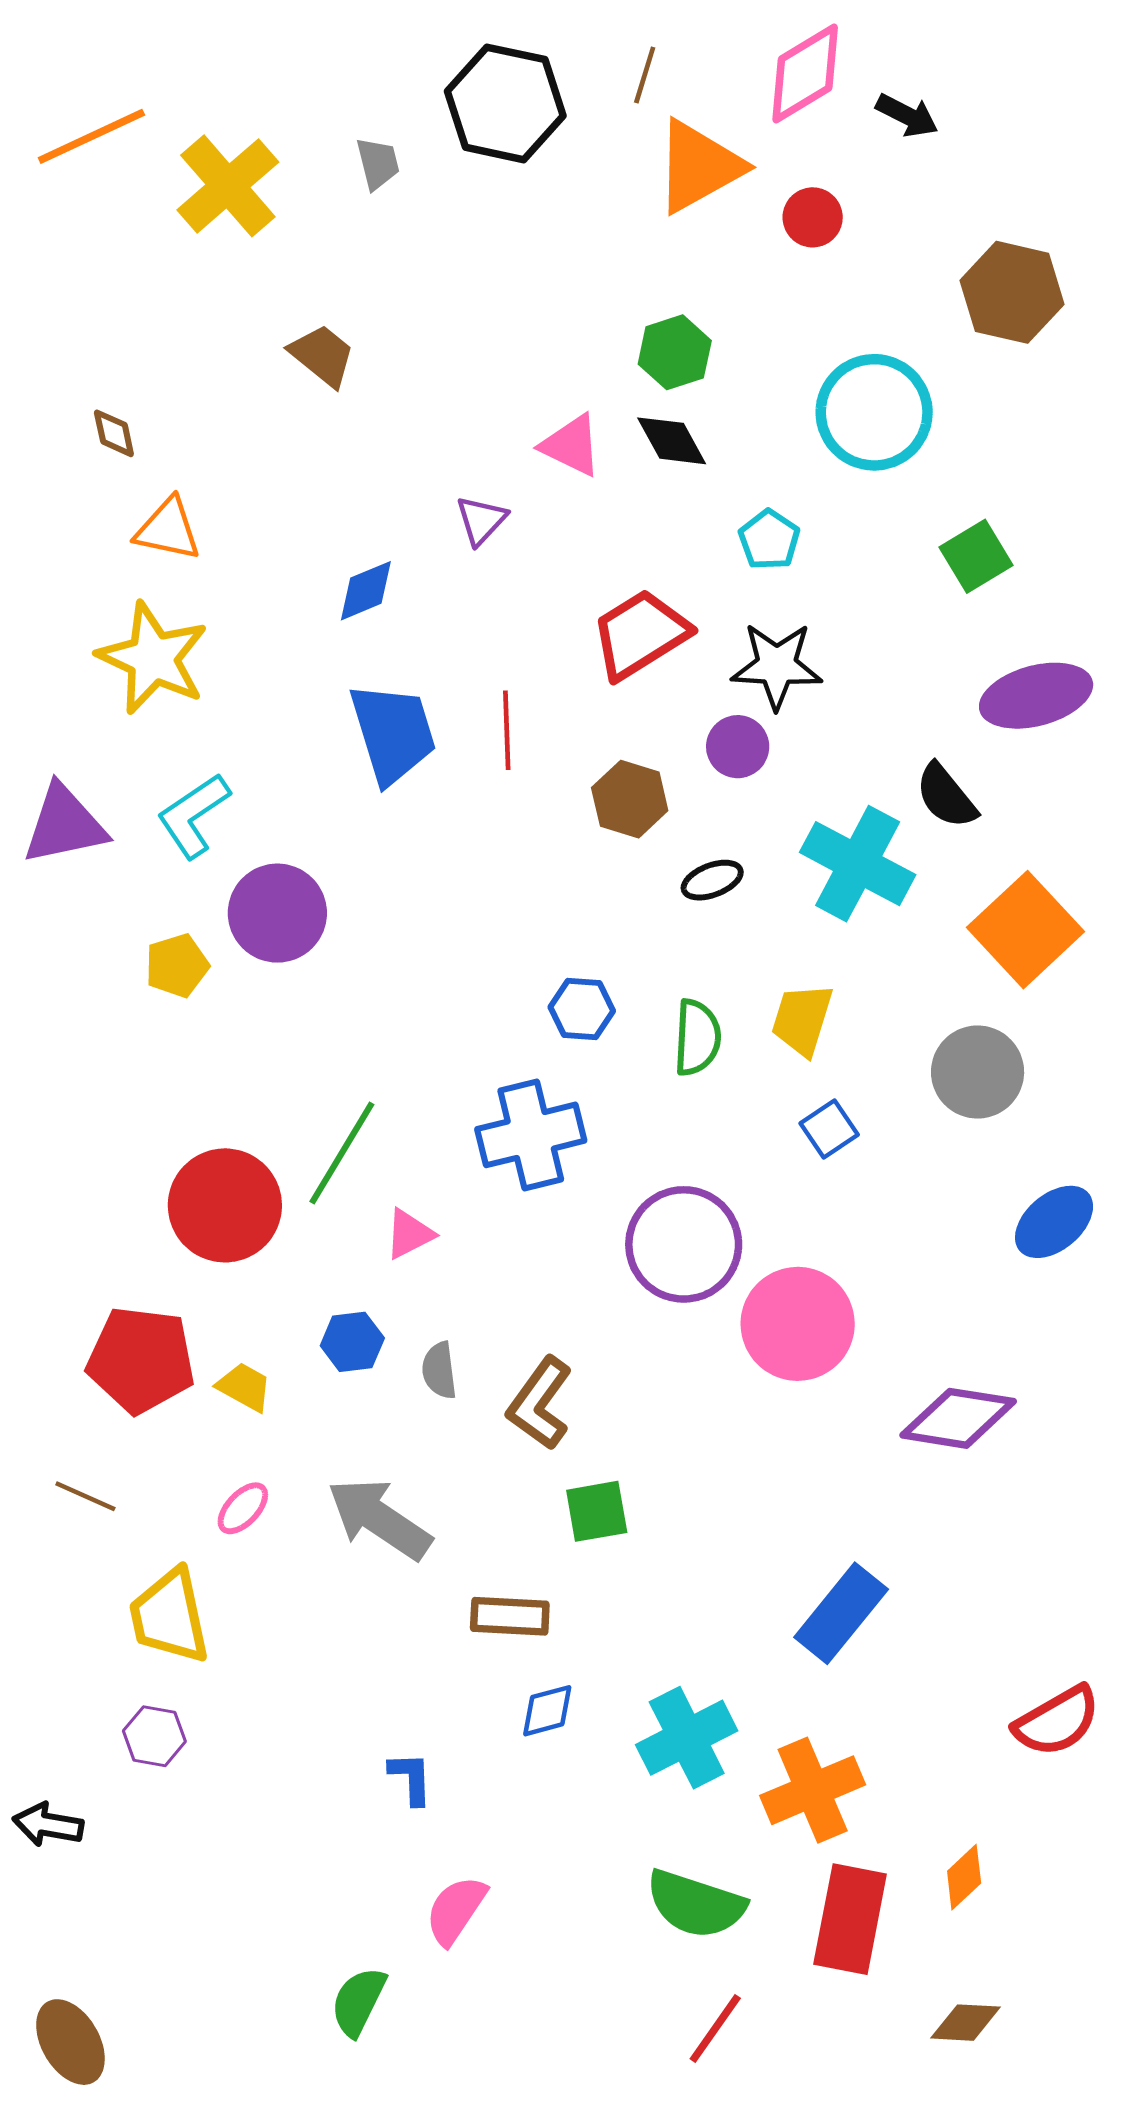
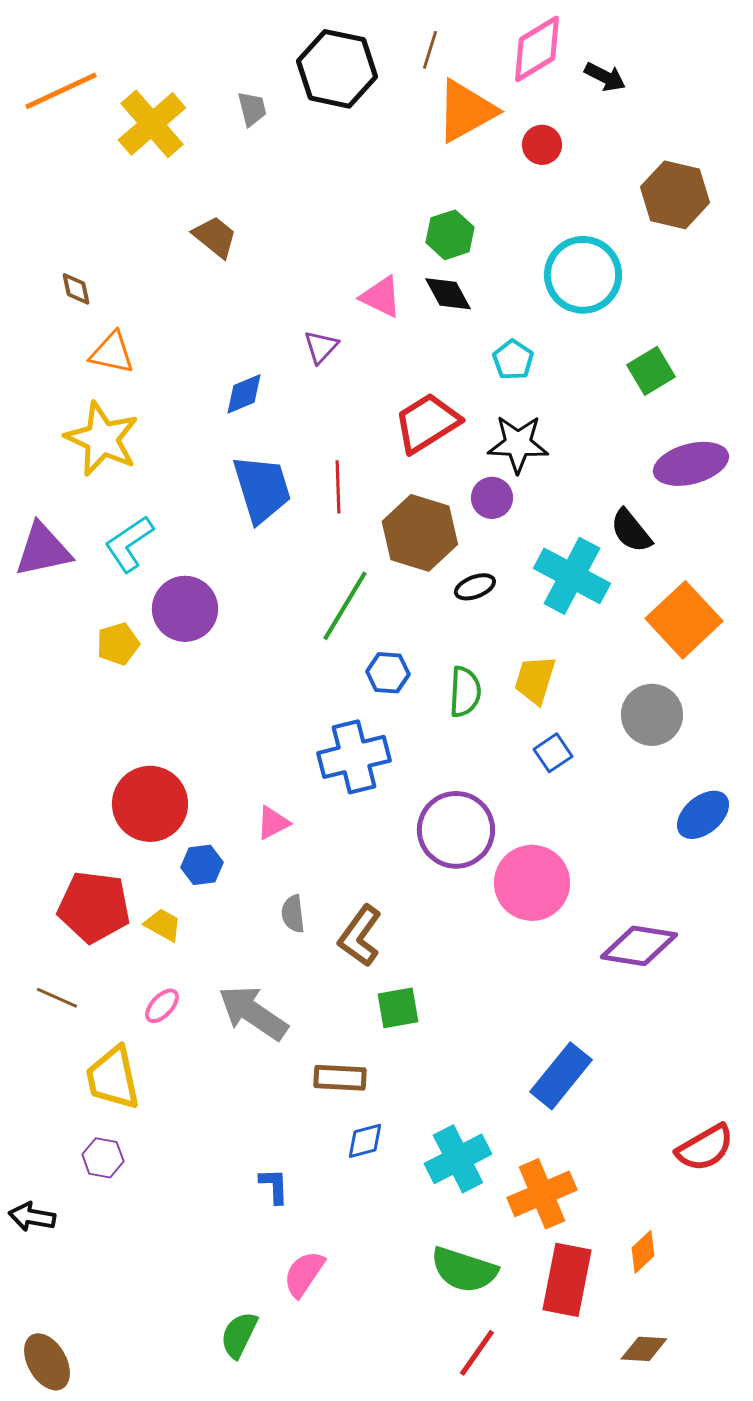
brown hexagon: (630, 799) -> (420, 533), size x1.5
green line: (342, 1153) -> (345, 606), moved
blue hexagon: (352, 1342) -> (202, 865), moved

